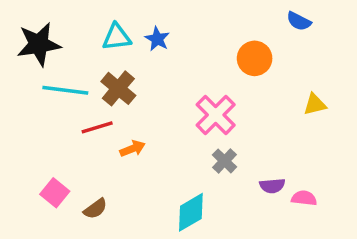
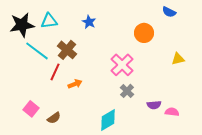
cyan triangle: (117, 37) -> (49, 21), moved
cyan line: (65, 90) -> (37, 51), turned 30
red line: (97, 127) -> (55, 72), turned -48

